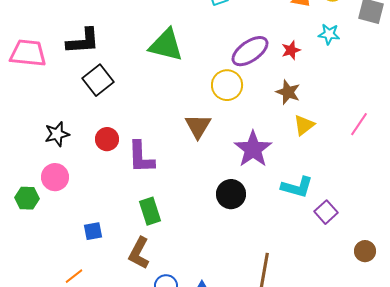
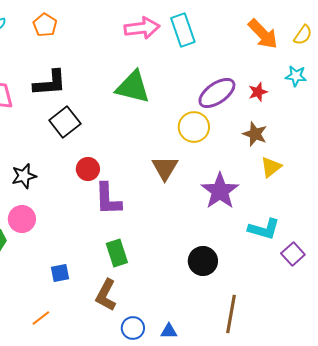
red circle: (107, 139) -> (88, 169), moved
black circle: (231, 194) -> (203, 261), moved

